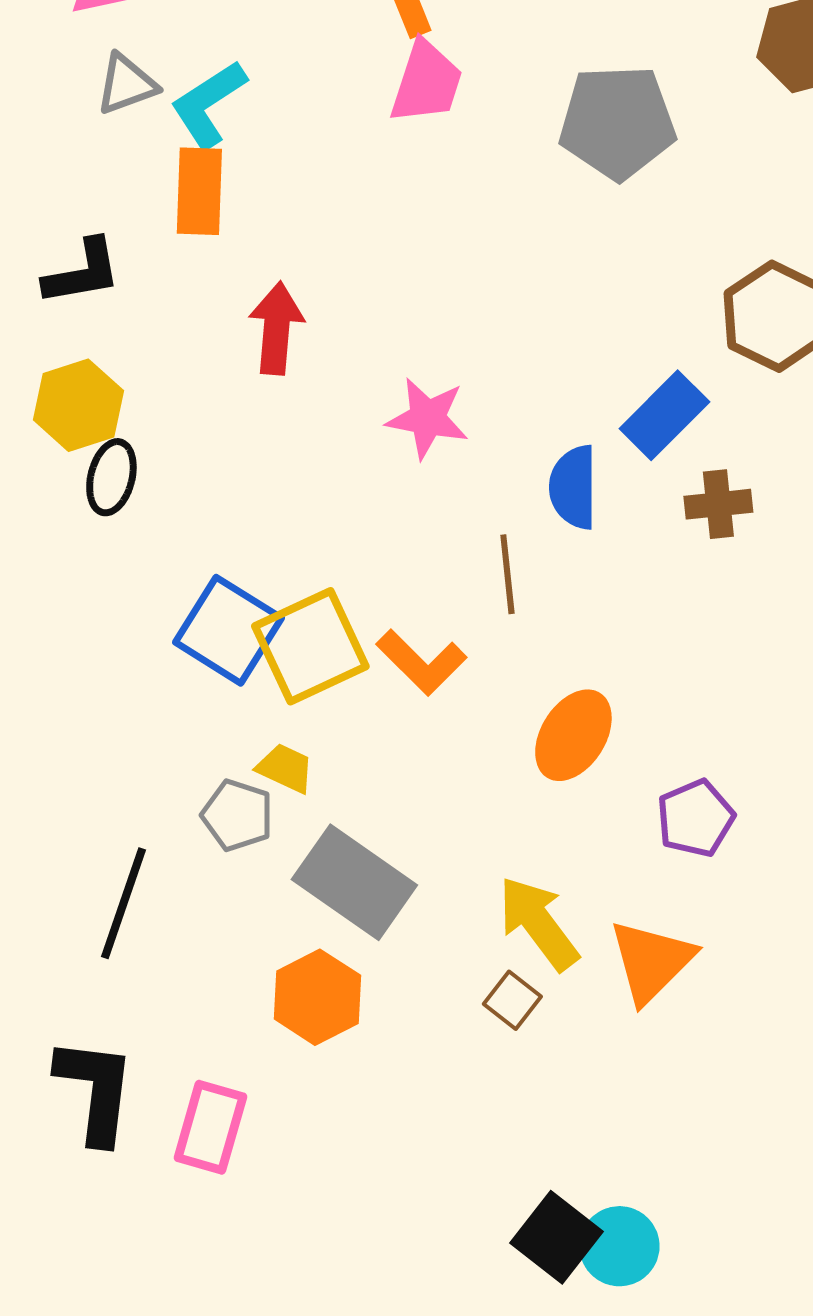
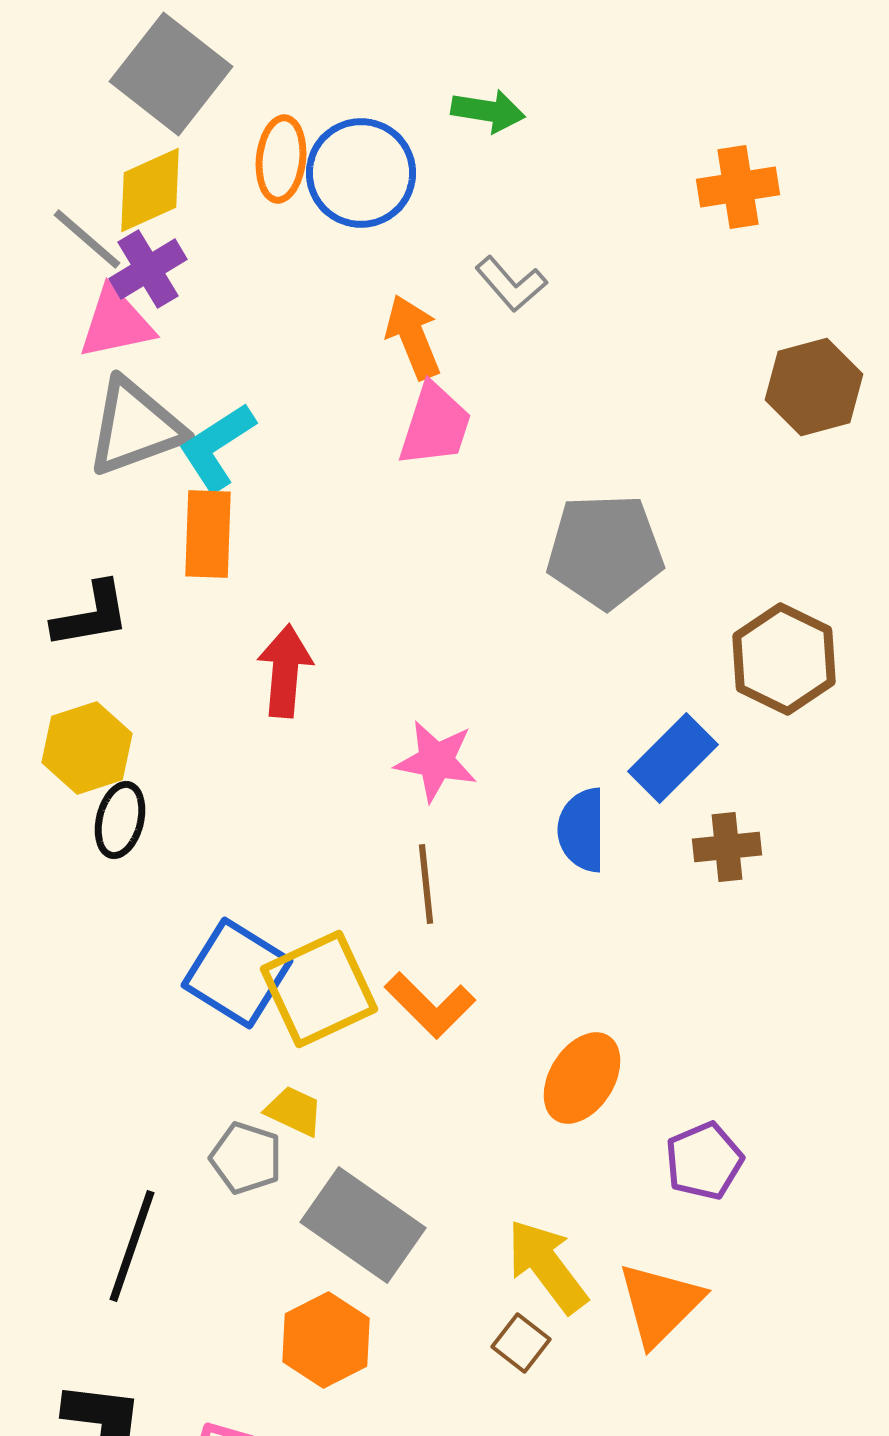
gray triangle: (126, 84) -> (135, 427), size x1.6
gray pentagon: (617, 122) -> (605, 551), moved
brown line: (507, 574) -> (426, 884), moved

